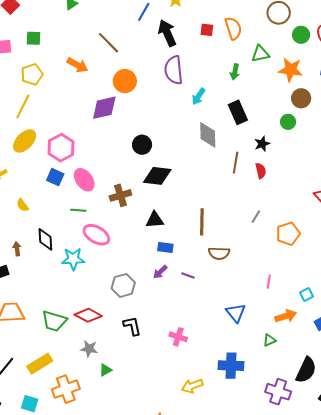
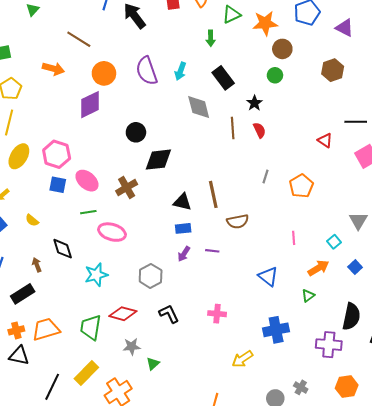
purple semicircle: (174, 70) -> (147, 71), moved
black triangle: (155, 220) -> (182, 202), moved, turned 30
cyan star: (73, 259) -> (96, 275), moved
green trapezoid: (54, 321) -> (91, 327), turned 96

